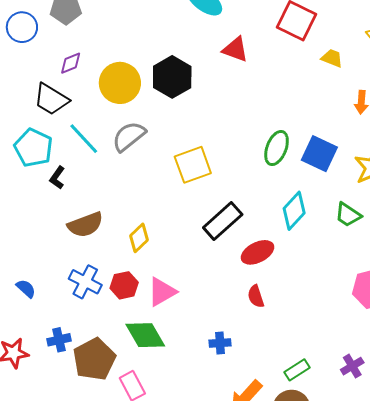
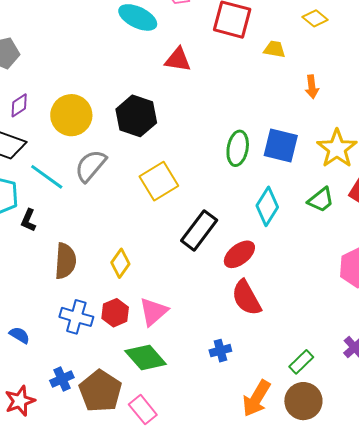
black hexagon: (172, 77) -> (136, 116), moved
green trapezoid: (348, 215) -> (321, 200), turned -60
brown semicircle: (85, 225) -> (65, 261), turned -54
red semicircle: (256, 296) -> (246, 298), size x1.6

